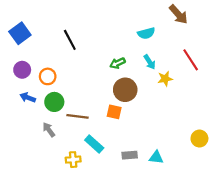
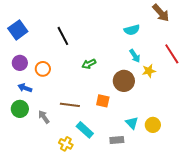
green arrow: (117, 63) -> (89, 64), moved
brown circle: (125, 90) -> (124, 81), moved
green circle: (54, 102) -> (20, 109), moved
yellow circle: (199, 139) -> (153, 125), moved
cyan triangle: (156, 157) -> (132, 123), moved, turned 40
yellow cross: (73, 160) -> (66, 144), turned 32

